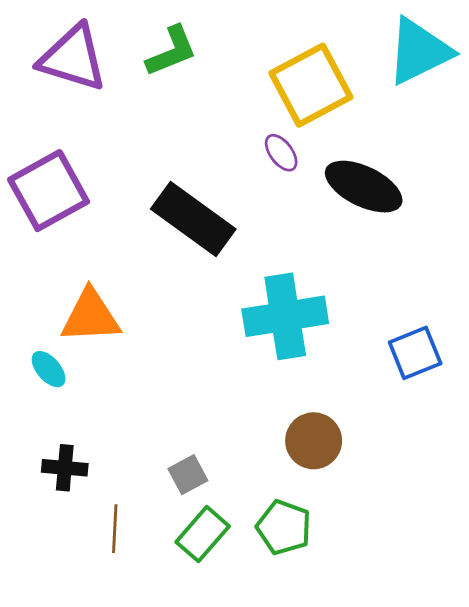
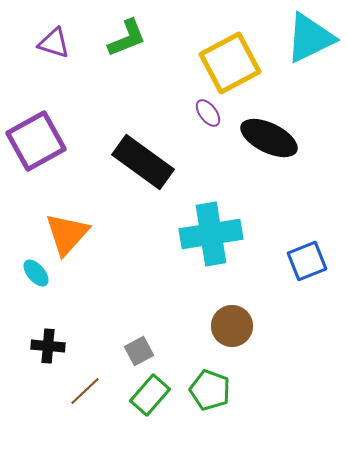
purple triangle: (73, 58) -> (54, 43), size x0.6
orange triangle: (90, 316) -> (67, 234), turned -45
brown line: (115, 529) -> (85, 391), turned 44

